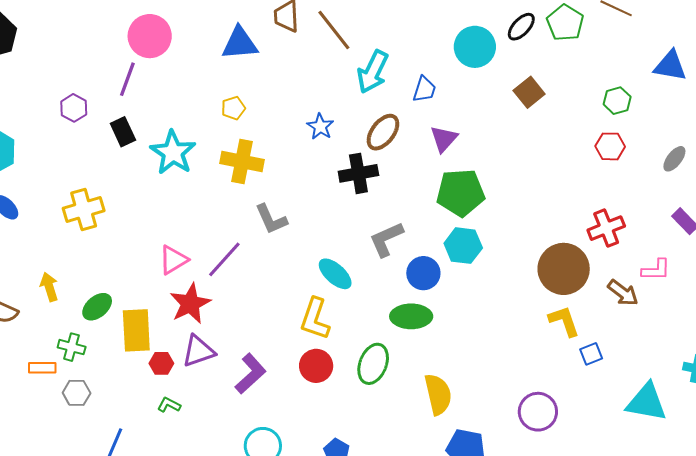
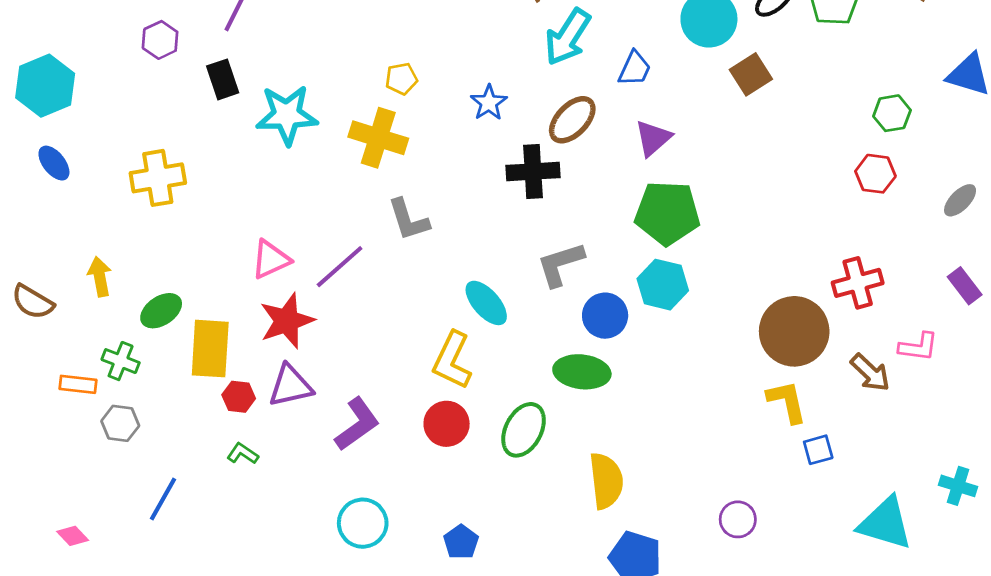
brown square: (529, 92) -> (751, 74), moved
yellow pentagon: (233, 108) -> (401, 79), moved
cyan star: (173, 153) -> (287, 115), turned 30
purple circle: (538, 412) -> (738, 519), size x0.7

